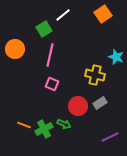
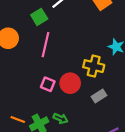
pink square: (52, 84) -> (48, 84), moved
red circle: (78, 106) -> (70, 83), moved

